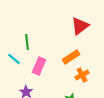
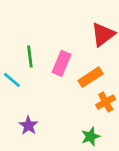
pink rectangle: (39, 66) -> (62, 63), moved

